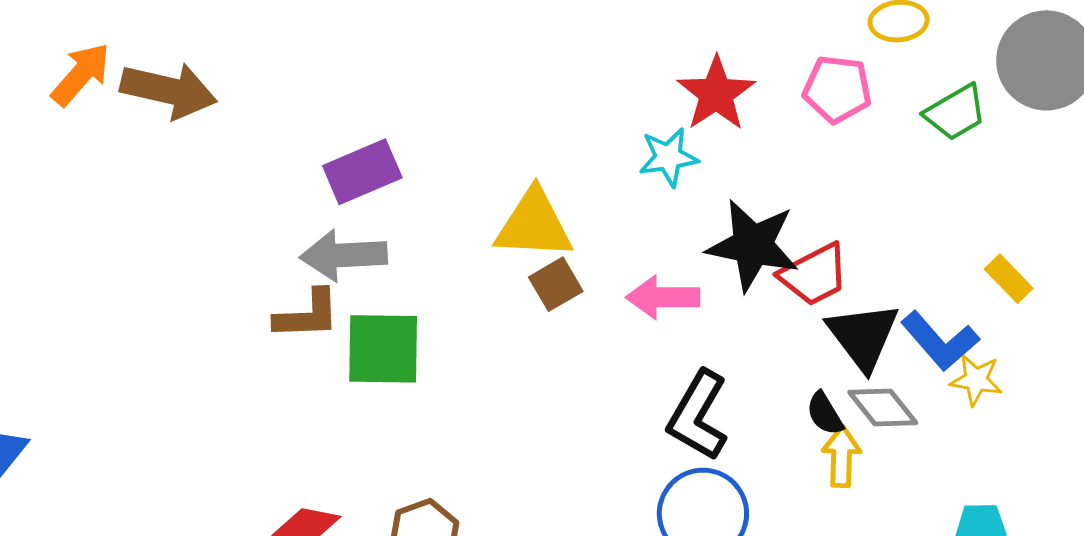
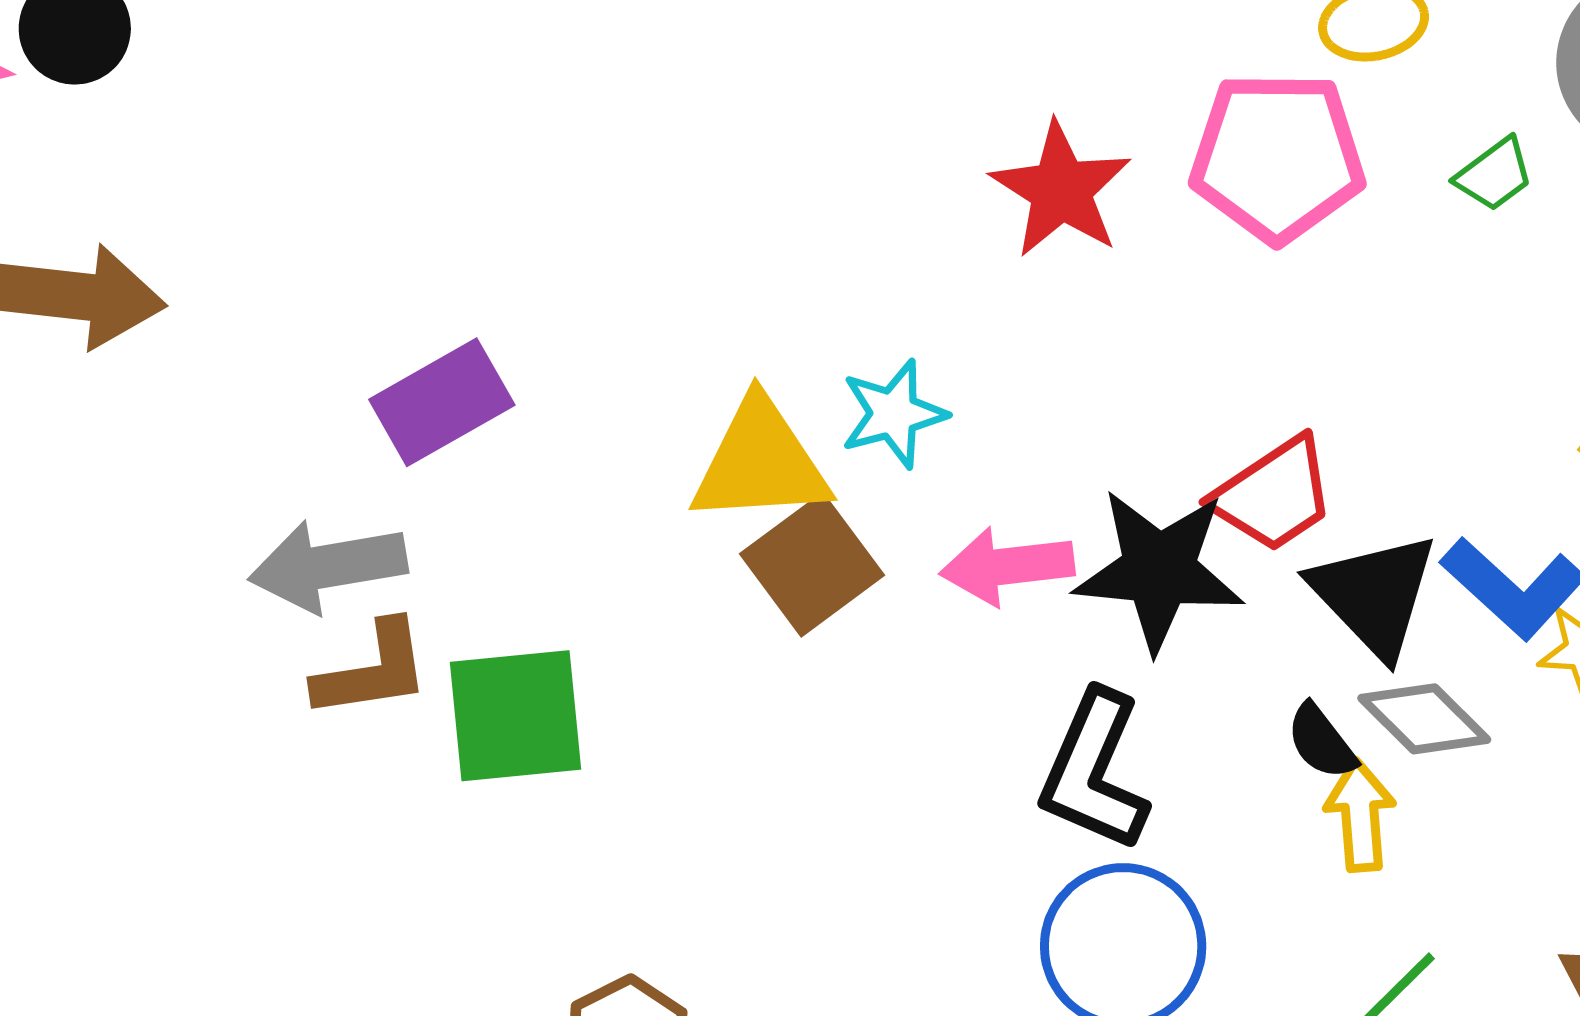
pink pentagon: (837, 89) -> (1277, 157), size x1.4
green trapezoid: (956, 112) -> (1494, 174), size x0.7
cyan star: (668, 157) -> (894, 414), moved
black star: (753, 245) -> (1159, 570), moved
gray arrow: (344, 255) -> (328, 566), moved
brown square: (556, 284) -> (812, 565), size x1.4

